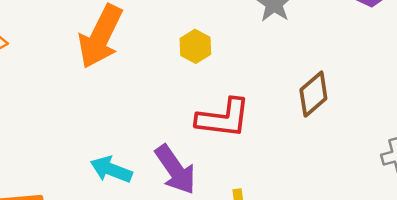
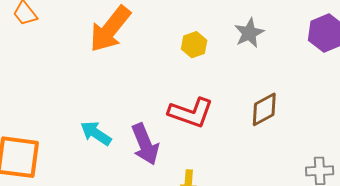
yellow hexagon: (195, 46) -> (194, 45), moved

